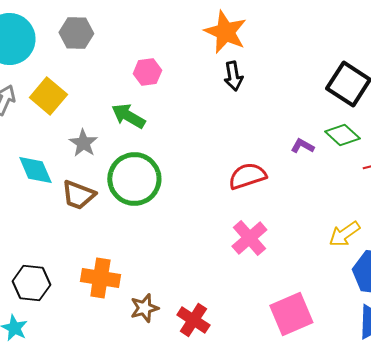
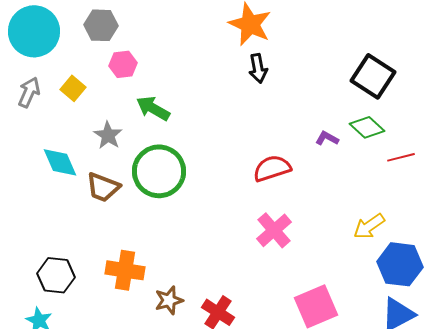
pink hexagon: (147, 72) -> (123, 64), moved
yellow square: (48, 96) -> (73, 88), size x0.7

